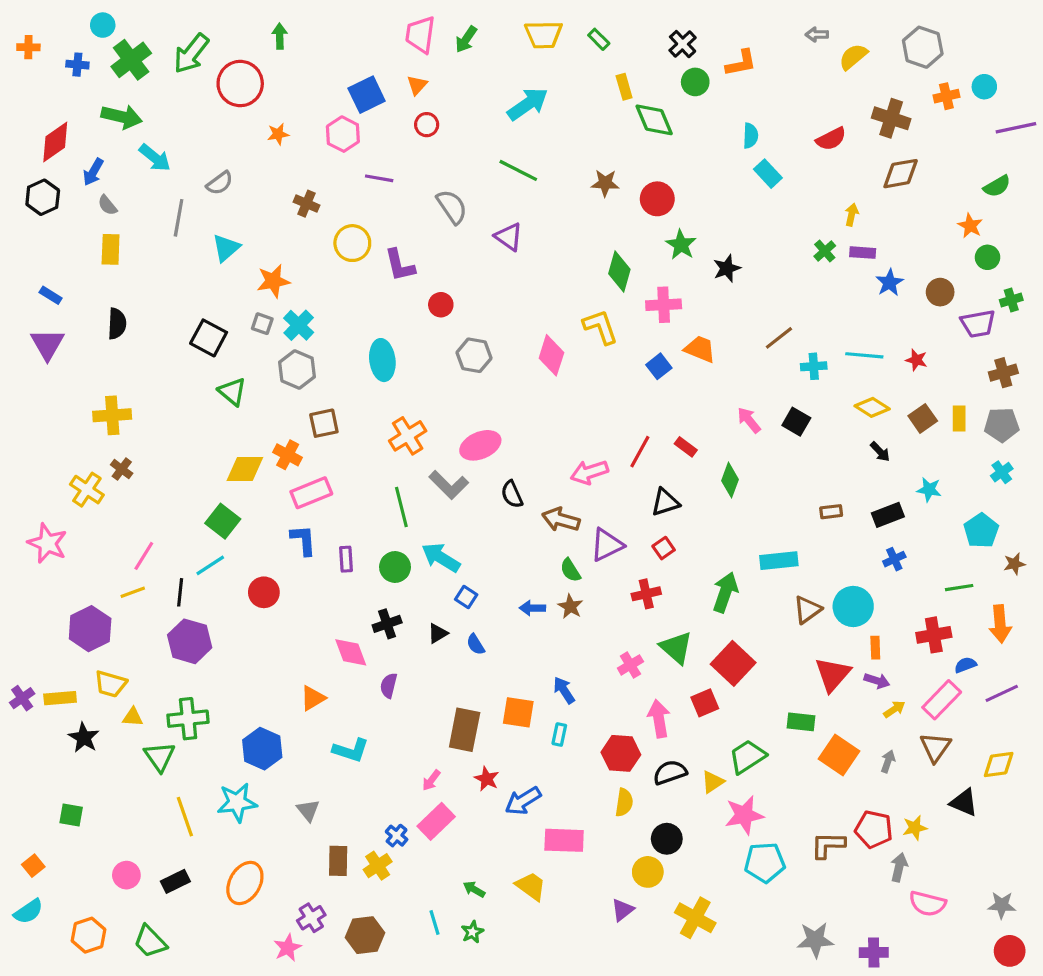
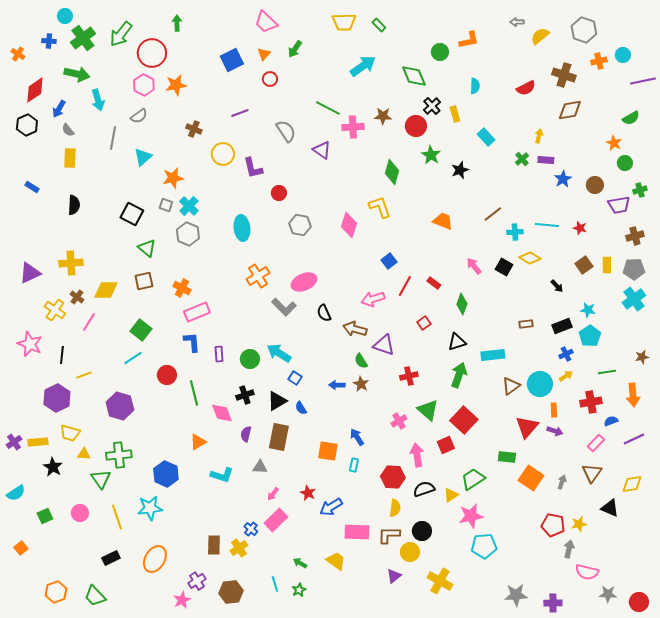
pink trapezoid: (420, 35) -> (266, 22), turned -55
green arrow: (466, 39) -> (295, 49), moved
black cross: (683, 44) -> (432, 106), moved
orange cross: (28, 47) -> (18, 54), moved, turned 32
yellow rectangle: (624, 87) -> (455, 114), moved
cyan arrow: (528, 104) -> (363, 66), moved
orange star: (278, 134) -> (176, 85), size x1.5
pink hexagon: (343, 134) -> (144, 85), moved
cyan arrow: (155, 158) -> (98, 100), turned 35
cyan rectangle: (768, 174) -> (486, 137), moved
purple line: (379, 178) -> (240, 113), turned -30
pink cross: (664, 305) -> (353, 127), moved
purple triangle: (47, 344) -> (30, 273), moved, turned 35
blue square: (659, 366) -> (389, 261), moved
yellow diamond: (872, 407) -> (530, 258), moved
brown square: (324, 423) -> (144, 281), moved
yellow diamond: (245, 469) -> (106, 290), moved
cyan cross: (1002, 472) -> (634, 299), size x1.6
black triangle: (665, 502) -> (457, 342), moved
green line: (401, 507) -> (194, 393), moved
cyan pentagon: (981, 531) -> (590, 336), moved
purple triangle: (607, 545) -> (384, 345), turned 45
red square: (664, 548) -> (424, 323), moved
pink line: (144, 556) -> (89, 322), moved
black line: (180, 592) -> (62, 355), moved
black triangle: (438, 633) -> (277, 401), size x1.5
pink rectangle: (942, 700) -> (596, 443), size x0.7
yellow arrow: (894, 709) -> (566, 376), moved
brown rectangle: (465, 730) -> (279, 437), moved
gray triangle: (308, 810) -> (260, 467), moved, turned -49
green square: (71, 815) -> (45, 516), turned -35
brown L-shape: (828, 845) -> (389, 535), moved
pink circle: (126, 875) -> (80, 513), moved
gray star: (1002, 905) -> (608, 594), moved
cyan semicircle: (28, 911) -> (16, 493), moved

